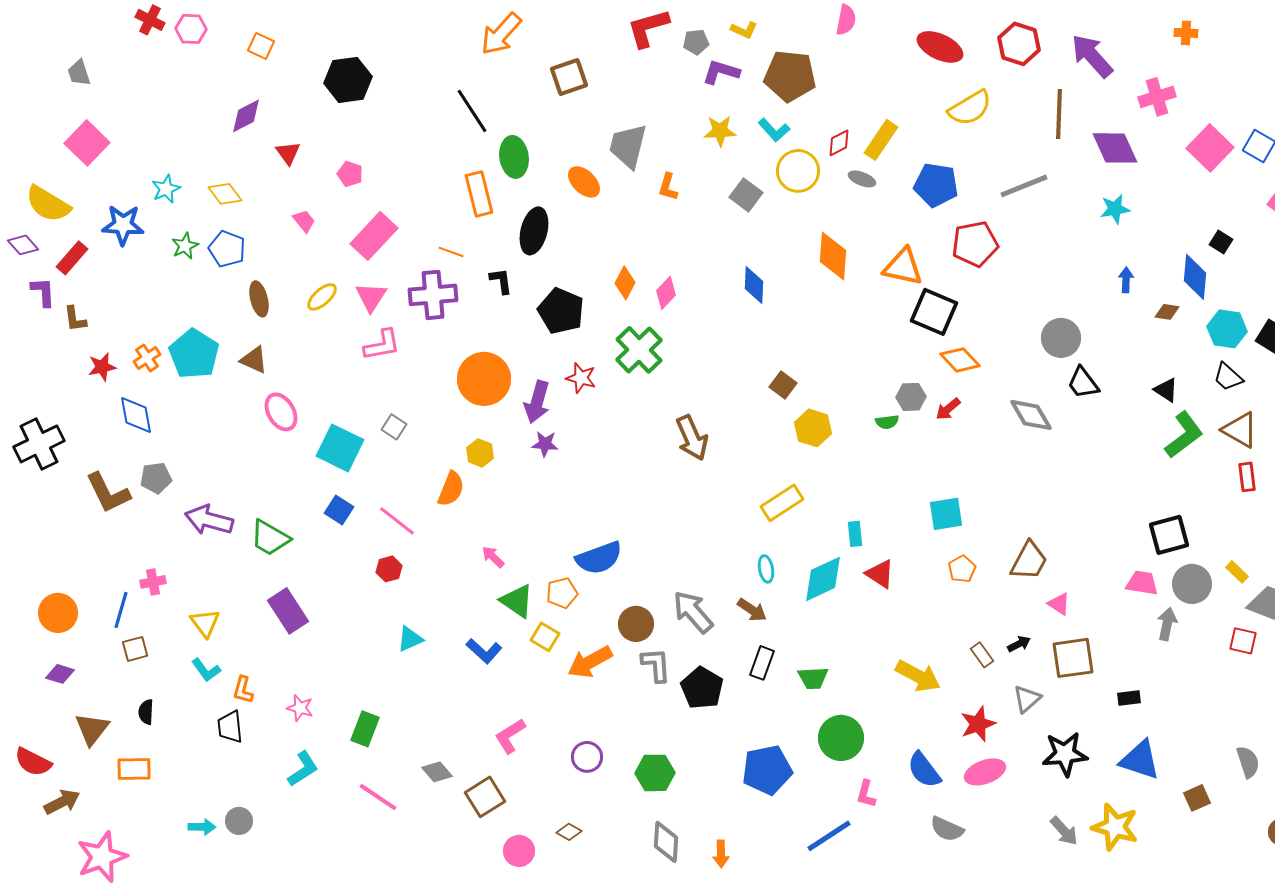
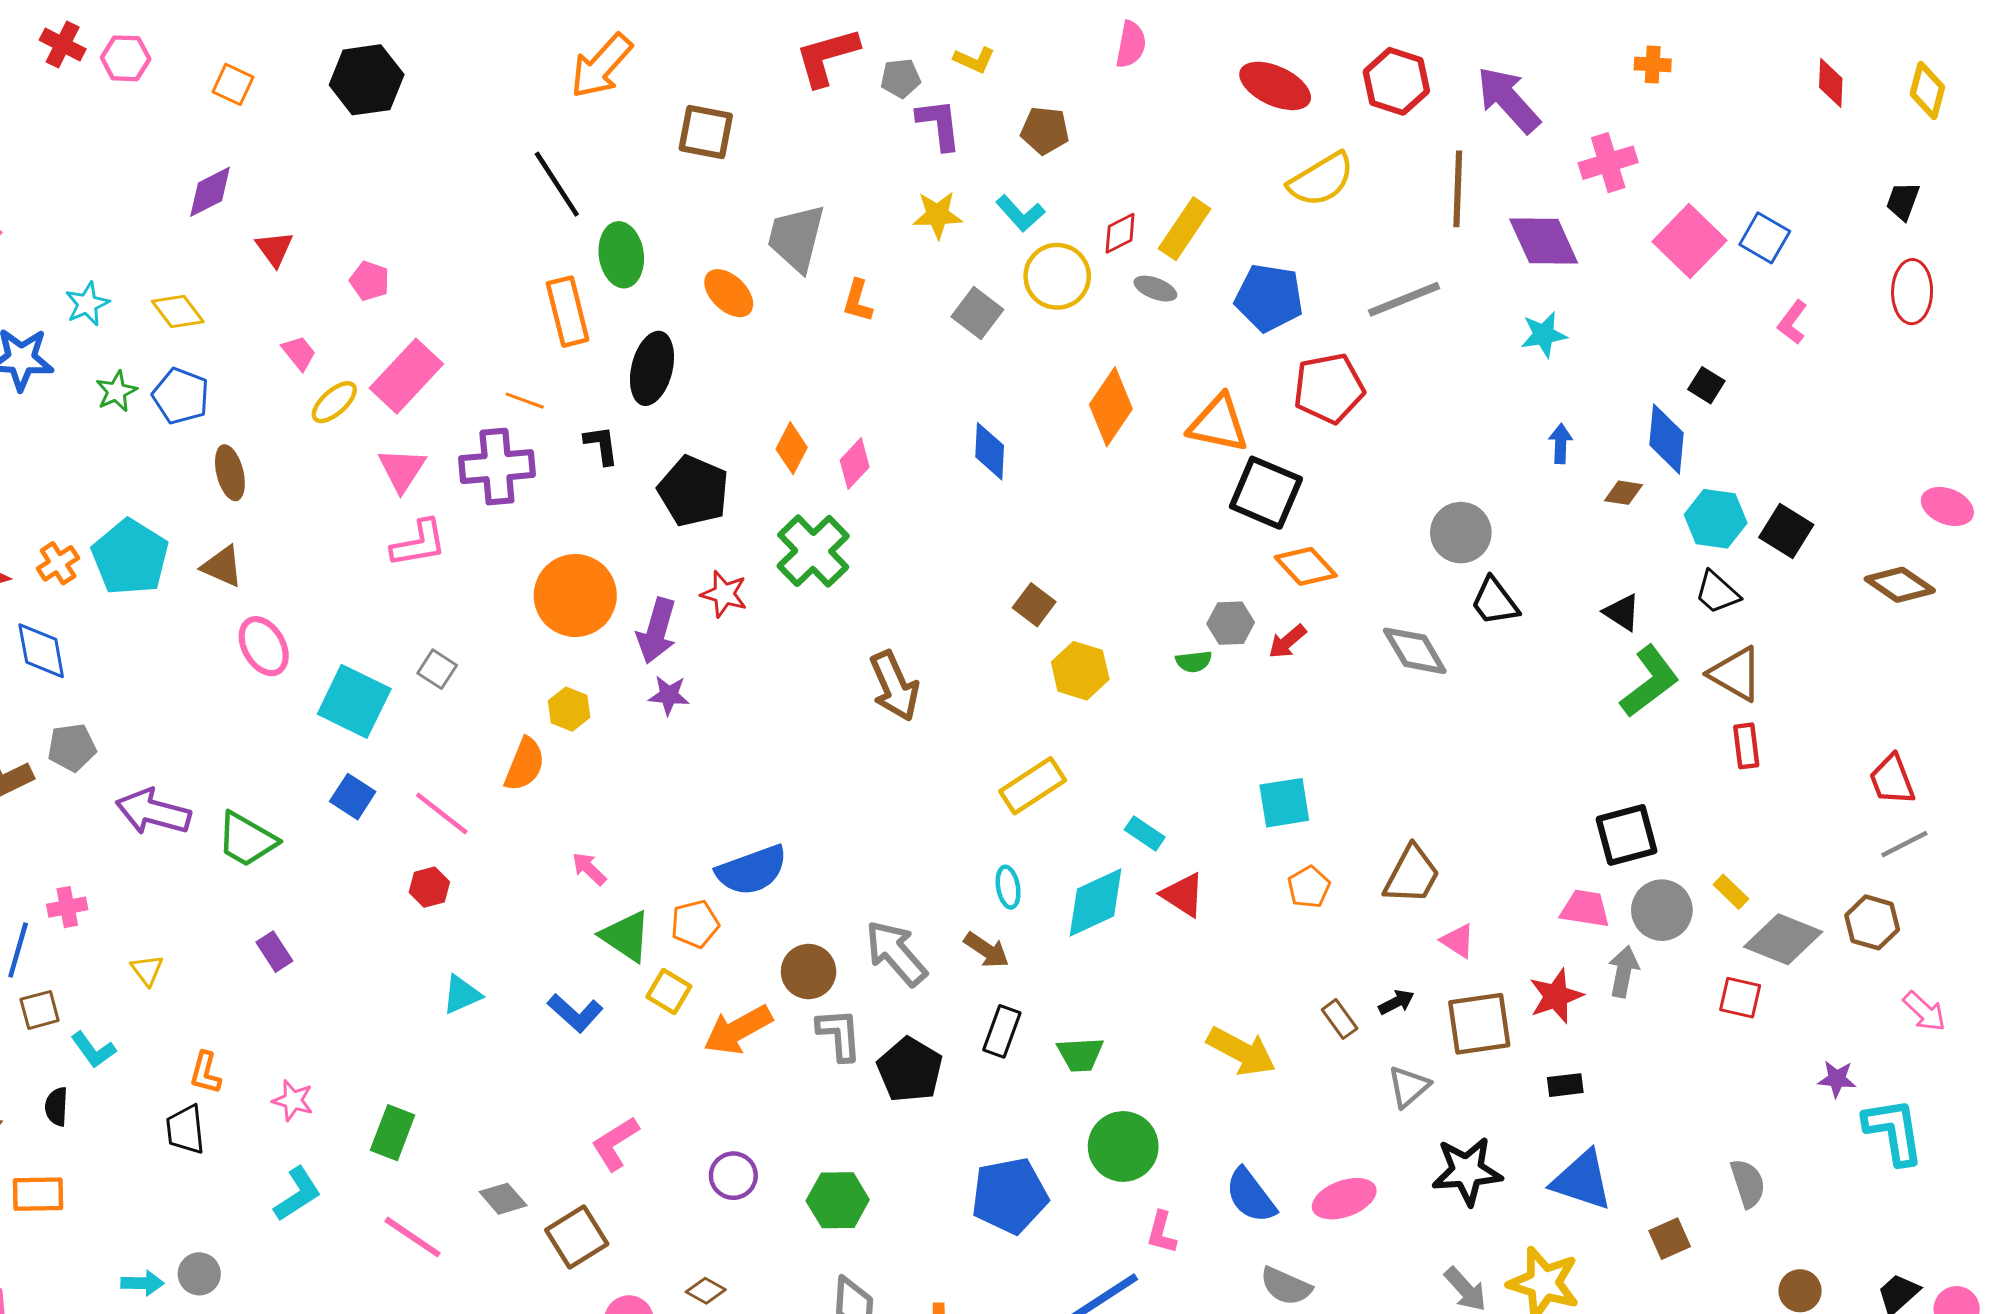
purple L-shape: (721, 72) -> (939, 124), turned 66
brown pentagon: (790, 76) -> (1045, 130), size x0.6
brown square: (569, 77) -> (706, 132), turned 30
black hexagon: (348, 80) -> (367, 80), moved
orange diamond: (833, 256) -> (1111, 407), turned 30
yellow ellipse: (322, 297) -> (334, 402), moved
cyan rectangle: (855, 534) -> (1145, 833), turned -50
purple rectangle: (288, 611) -> (274, 952), size x0.6
yellow triangle: (205, 623) -> (147, 970), size x0.7
cyan L-shape: (206, 670) -> (93, 1050), moved
red star: (978, 724) -> (1556, 996), moved

